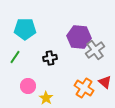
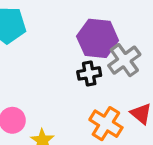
black cross: (50, 58) -> (89, 73), moved

